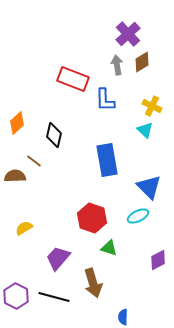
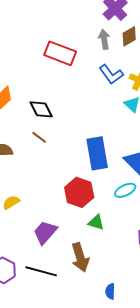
blue L-shape: (105, 100) -> (111, 74), moved, turned -35
black diamond: (54, 135) -> (41, 109), turned -40
blue rectangle: (107, 160) -> (97, 153), moved
brown line: (34, 161) -> (39, 137), moved

